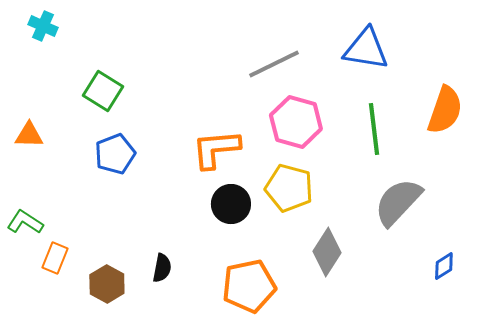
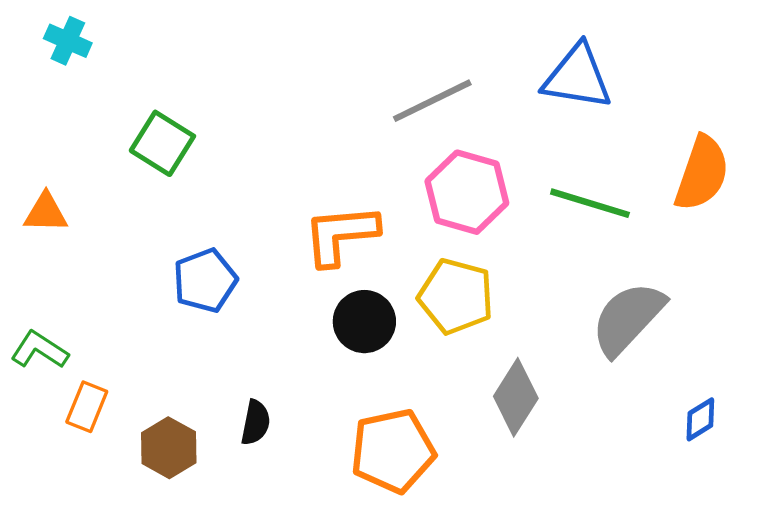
green line: (374, 129) -> (590, 203), turned -66
blue pentagon: (115, 154) -> (205, 281), moved

